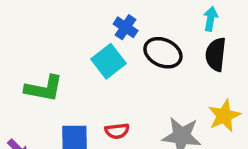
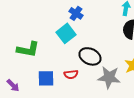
black ellipse: (163, 53) -> (90, 56), moved

